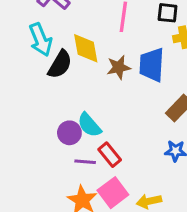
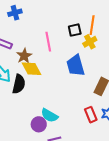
brown star: (119, 67) -> (24, 56), moved
red rectangle: (110, 155) -> (91, 115), moved, turned 35

